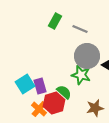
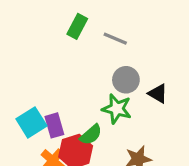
gray circle: (87, 56) -> (126, 80), size x0.7
green semicircle: (64, 92) -> (91, 135), turned 98

